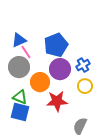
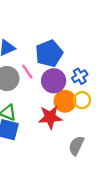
pink line: (26, 52) -> (27, 72), moved
orange circle: (40, 82) -> (65, 101), moved

